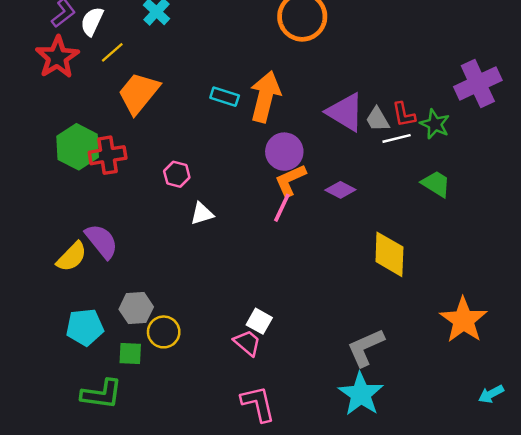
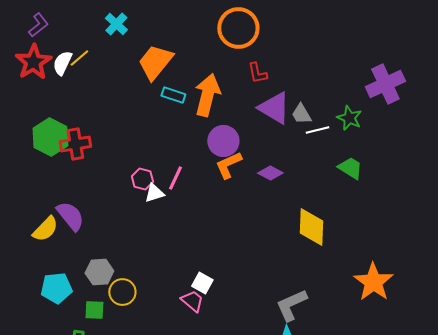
white semicircle: (92, 21) -> (62, 63), moved
orange trapezoid: (139, 93) -> (155, 62), moved
red L-shape: (404, 115) -> (257, 73), moved
pink hexagon: (177, 174) -> (142, 179), moved
pink line: (282, 208) -> (175, 178), moved

